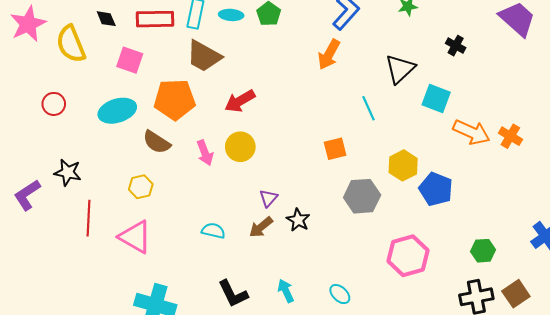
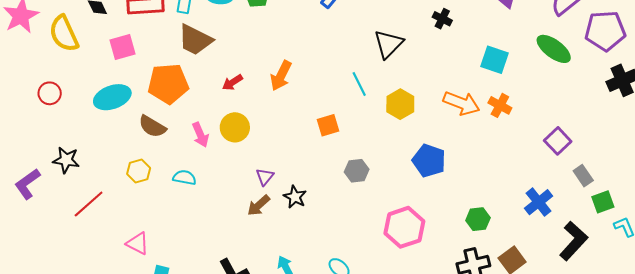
orange arrow: (329, 54) -> (281, 76), moved
pink square: (130, 60) -> (122, 47), turned -32
cyan square: (436, 98) -> (494, 60), moved
red arrow: (240, 101) -> (232, 82), size x0.7
yellow hexagon: (403, 165) -> (400, 104), moved
gray hexagon: (362, 196) -> (357, 171), size x0.7
red line: (88, 218) -> (89, 204), turned 48
cyan semicircle: (213, 231) -> (184, 178), moved
pink triangle: (135, 237) -> (138, 243), moved, size x0.7

